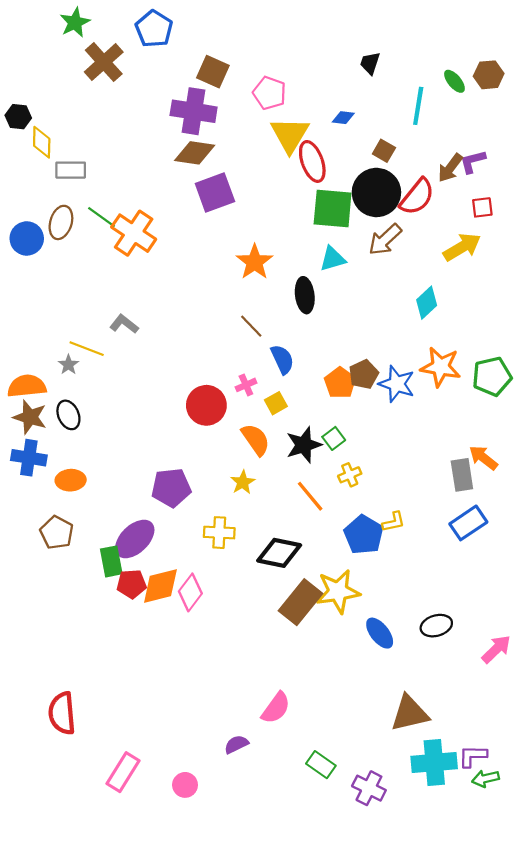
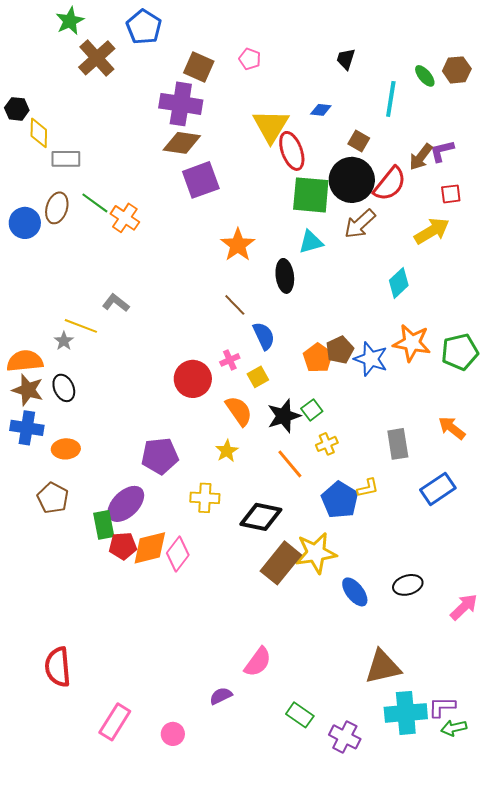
pink pentagon: (269, 93) -> (250, 59), moved, size x0.7
orange cross: (134, 233) -> (125, 218), size x0.7
gray rectangle: (462, 475) -> (398, 444), moved

